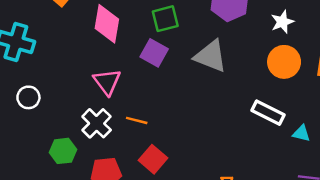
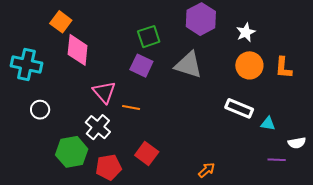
pink diamond: (107, 24) -> (78, 50), moved
orange line: (137, 120) -> (131, 107), moved
green hexagon: (63, 151) -> (72, 152), size x1.4

